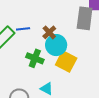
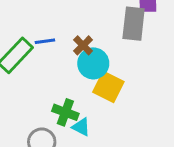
green cross: (35, 58) -> (65, 112), moved

